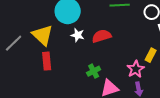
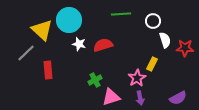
yellow triangle: (43, 35) -> (42, 30), moved
gray line: (14, 43) -> (26, 53), moved

